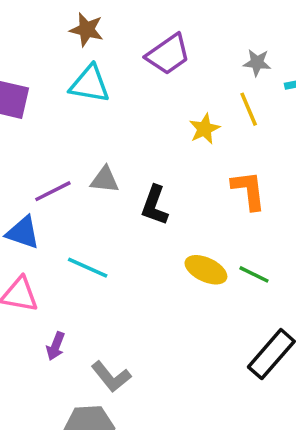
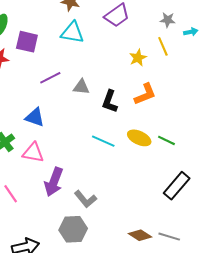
orange L-shape: (249, 190) -> (145, 94), moved, turned 75
purple line: (53, 191) -> (50, 78), moved
cyan line: (88, 268) -> (103, 141), moved
purple arrow: (56, 346) -> (54, 182), size x1.8

